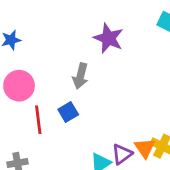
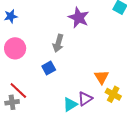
red line: (38, 120) -> (18, 90), moved, turned -42
orange triangle: (145, 148) -> (102, 77), moved

